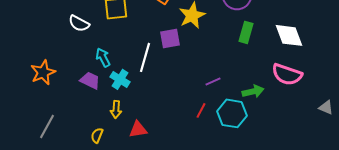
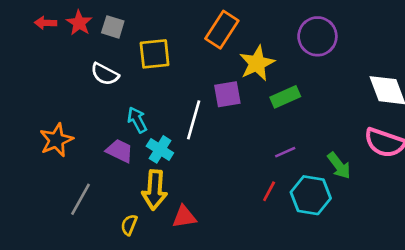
green rectangle: (246, 32) -> (285, 97), moved, turned 50
green arrow: (253, 91) -> (339, 166), turned 65
yellow arrow: (116, 109) -> (155, 190), size x1.6
gray line: (47, 126) -> (81, 199), moved

